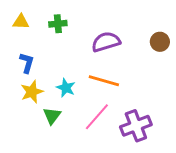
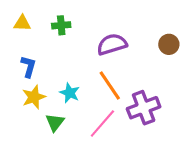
orange line: (104, 81) -> (110, 85), turned 40
purple cross: (136, 126) -> (144, 108), moved

